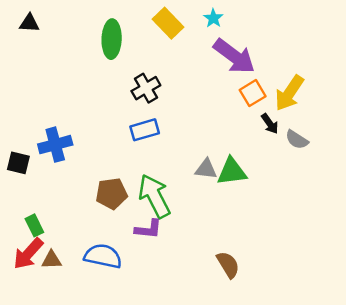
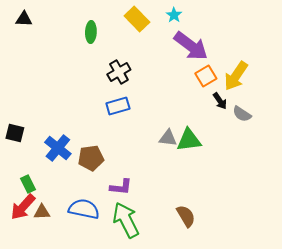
green ellipse: (112, 39) -> (91, 32), size x0.7
blue cross: (55, 145) -> (58, 148), moved, turned -36
green arrow: (154, 196) -> (126, 220), moved

